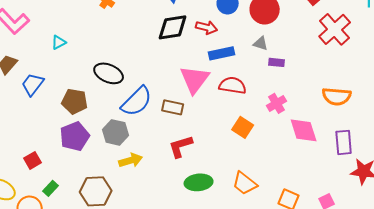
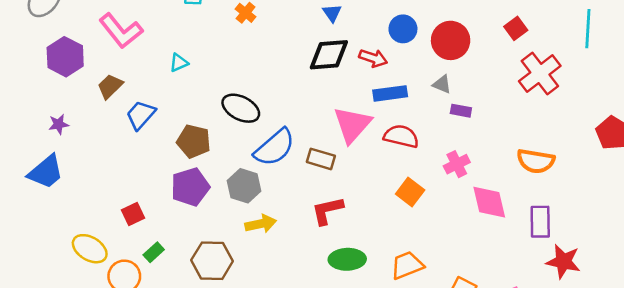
orange trapezoid: (245, 183) -> (407, 265), turned 116

